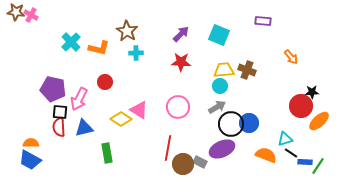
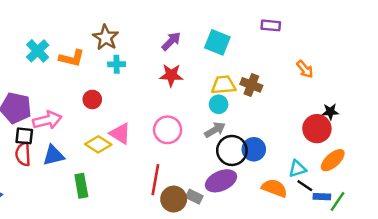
red circle: (105, 82) -> (92, 99), moved
pink arrow: (79, 99) -> (47, 120), turned -130
orange ellipse: (319, 121) -> (333, 160), moved

